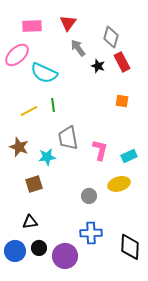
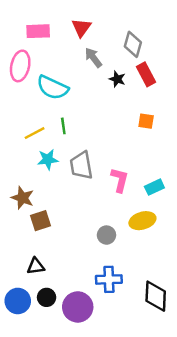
pink ellipse: (17, 55) -> (20, 66), turned -35
brown star: (19, 147) -> (23, 198), moved
cyan star: (47, 157) -> (48, 159), moved

